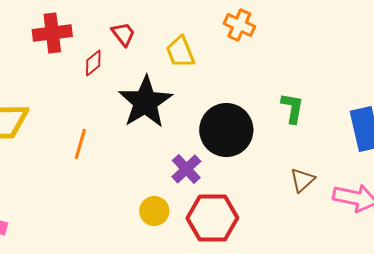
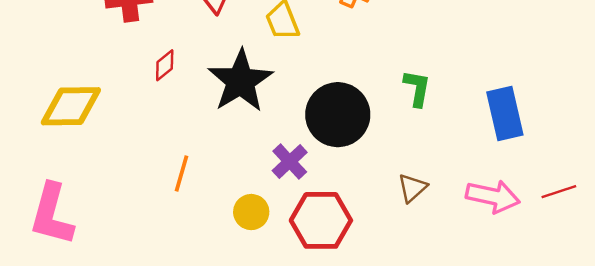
red diamond: (93, 63) -> (165, 65), moved
orange line: (80, 144) -> (182, 174), moved
brown triangle: (302, 180) -> (412, 188), moved

